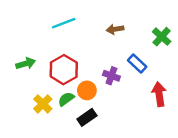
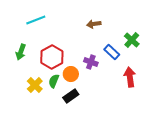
cyan line: (64, 23) -> (36, 20), moved
green cross: (162, 37) -> (132, 40), moved
green arrow: (26, 63) -> (21, 52), turned 126
green semicircle: (66, 99) -> (54, 81), turned -32

